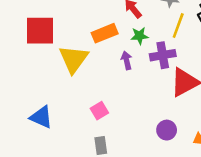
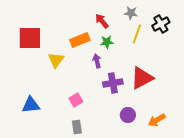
purple cross: (163, 55) -> (113, 83), moved
yellow triangle: (74, 59) -> (56, 60), size x0.7
blue triangle: (41, 117) -> (31, 105), turned -30

